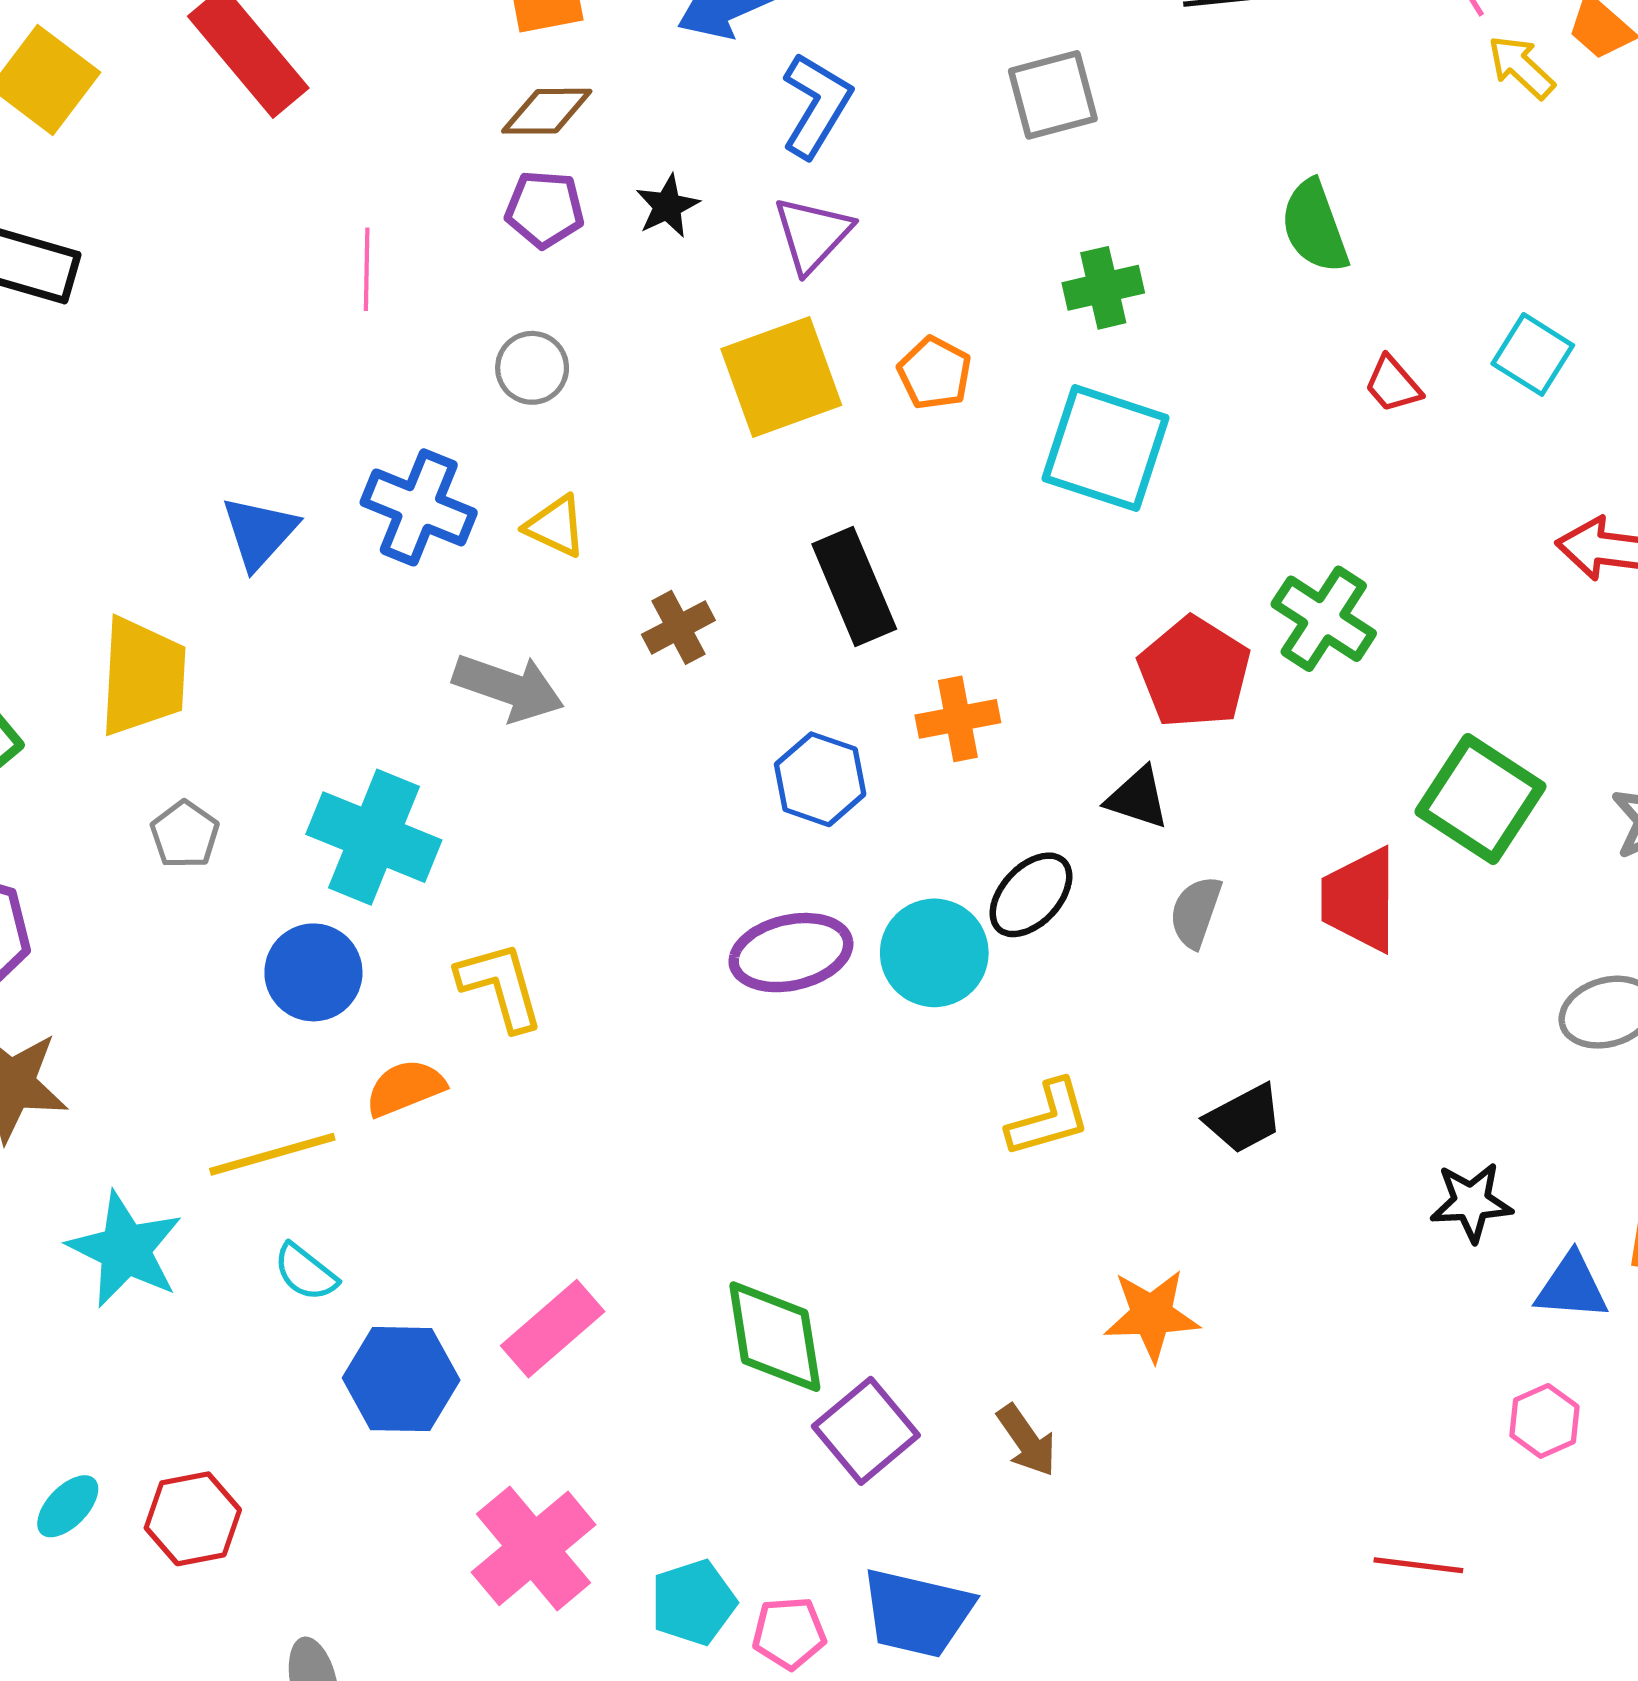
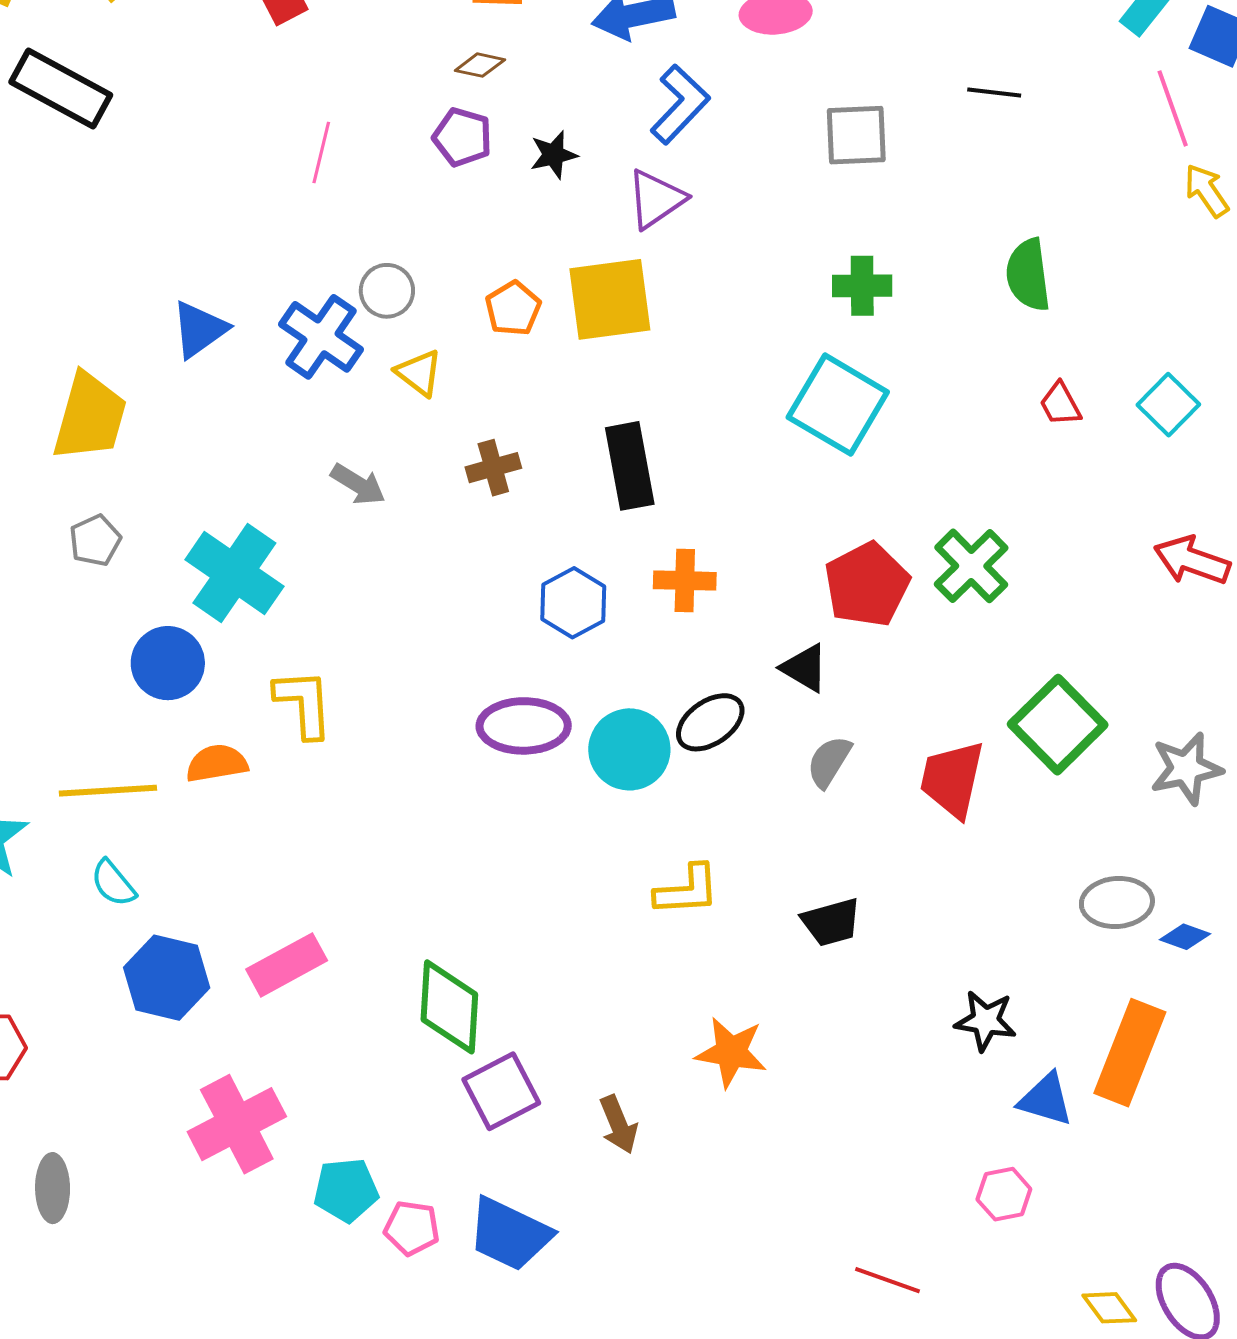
brown diamond: (547, 111) -> (480, 65), size x0.7
gray circle: (532, 368) -> (387, 291), moved
orange pentagon: (935, 373) -> (513, 309), moved
gray arrow: (508, 688) -> (358, 484), size x0.7

